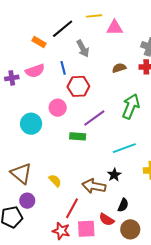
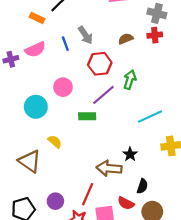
gray arrow: (83, 49) -> (85, 35), moved
red hexagon: (78, 86) -> (100, 64), moved
green arrow: (131, 106) -> (130, 80), moved, size x0.7
cyan line: (124, 148) -> (150, 117), moved
yellow semicircle: (55, 181) -> (55, 142), moved
purple circle: (27, 201) -> (55, 201), moved

